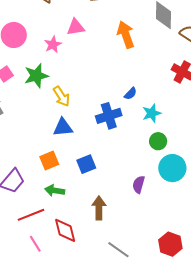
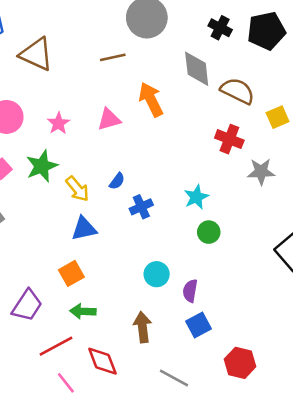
pink triangle: (76, 27) -> (109, 119), moved
blue semicircle: (130, 94) -> (117, 181), moved
blue cross: (109, 116) -> (141, 207), size x0.7
blue square: (86, 164) -> (199, 325), moved
cyan circle: (172, 168) -> (157, 274), moved, size x0.7

